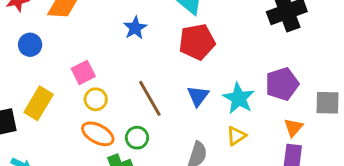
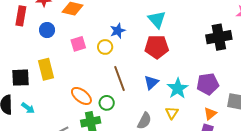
pink square: (83, 72) -> (78, 44), moved
yellow circle: (96, 99) -> (105, 47), moved
yellow rectangle: (39, 103) -> (46, 69), turned -55
yellow triangle: (236, 136) -> (172, 113), turned -32

